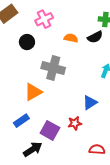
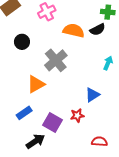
orange semicircle: (71, 38) -> (74, 31), size x1.5
black circle: (27, 42) -> (22, 42), moved
gray cross: (53, 68) -> (56, 60), turned 35

